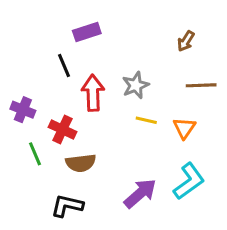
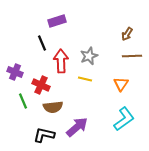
brown arrow: (186, 41) -> (127, 34), moved
yellow line: (146, 120) -> (85, 79), moved
purple arrow: (140, 193) -> (77, 127), moved

